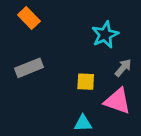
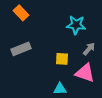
cyan star: (105, 35) -> (76, 25), turned 30

